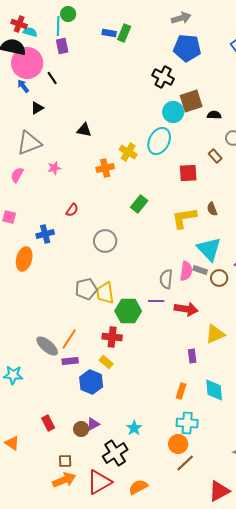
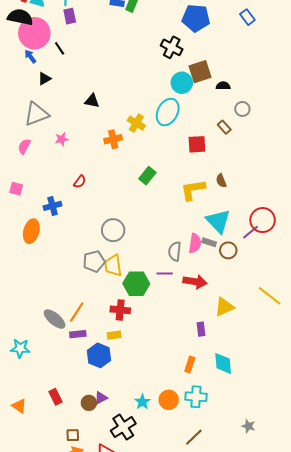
gray circle: (105, 241) -> (113, 230), moved
yellow rectangle: (106, 362) -> (114, 335), turned -48
orange triangle: (12, 443) -> (19, 406), moved
orange circle: (178, 444) -> (169, 400), moved

